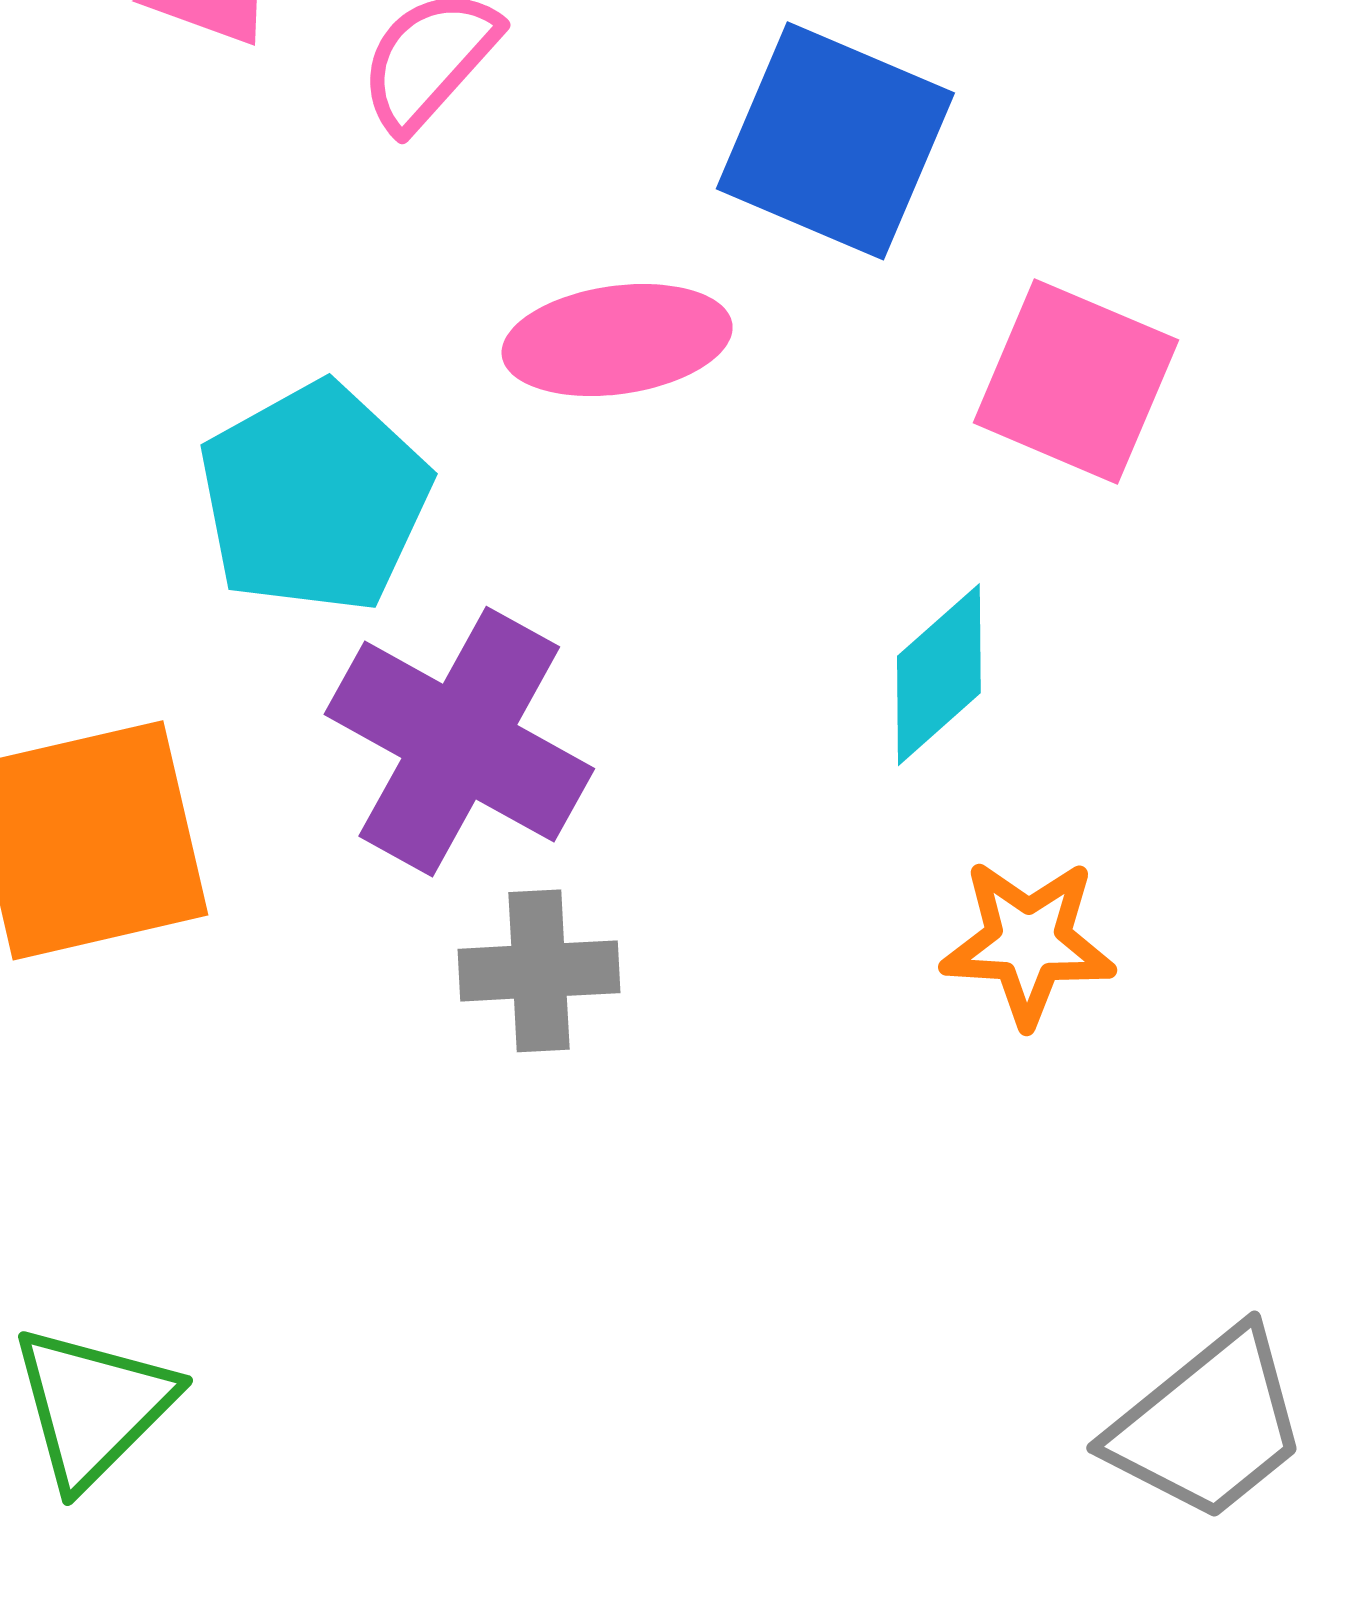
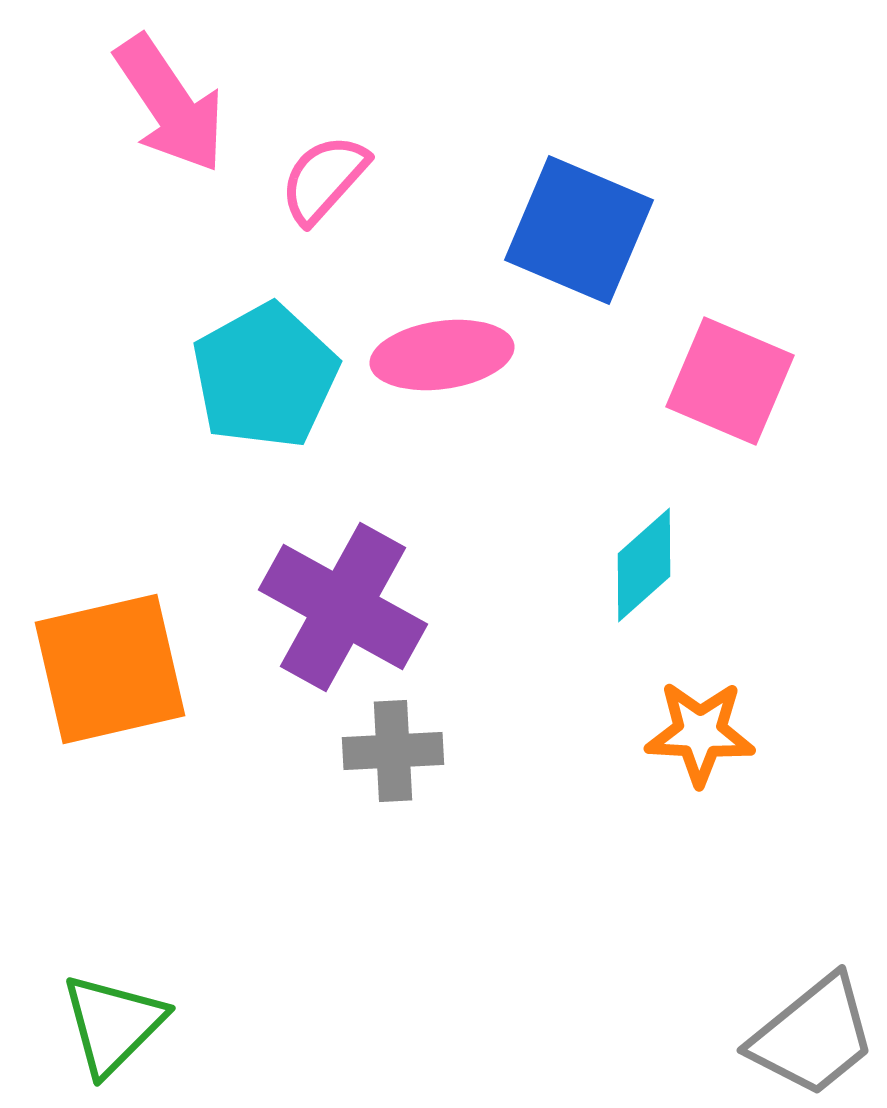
cyan pentagon: (314, 498) -> (265, 376), moved

